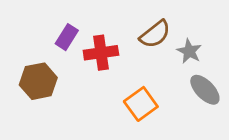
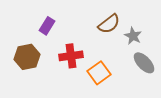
red cross: (101, 53) -> (71, 56), moved

